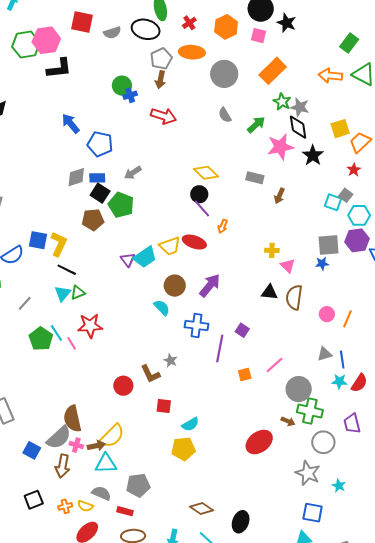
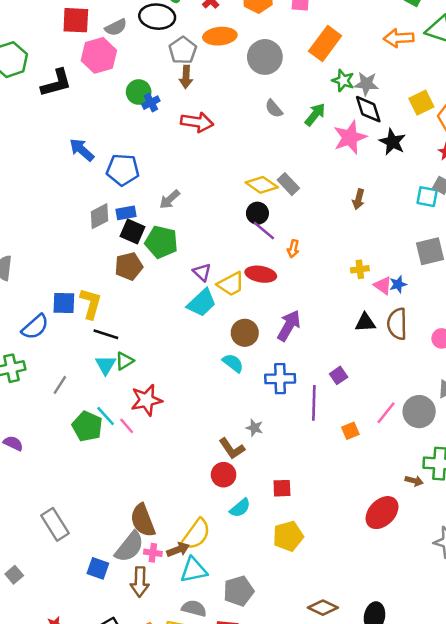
pink hexagon: (46, 40) -> (99, 55), moved
gray rectangle: (255, 178) -> (288, 184), moved, turned 42
purple triangle: (128, 260) -> (202, 272), moved
blue star: (322, 264) -> (398, 284), moved
purple square: (242, 330) -> (339, 375), turned 32
red circle: (123, 386) -> (224, 475), moved
gray circle: (299, 389) -> (419, 412), moved
red square: (164, 406) -> (282, 488), moved
cyan semicircle: (190, 424) -> (240, 508), moved

